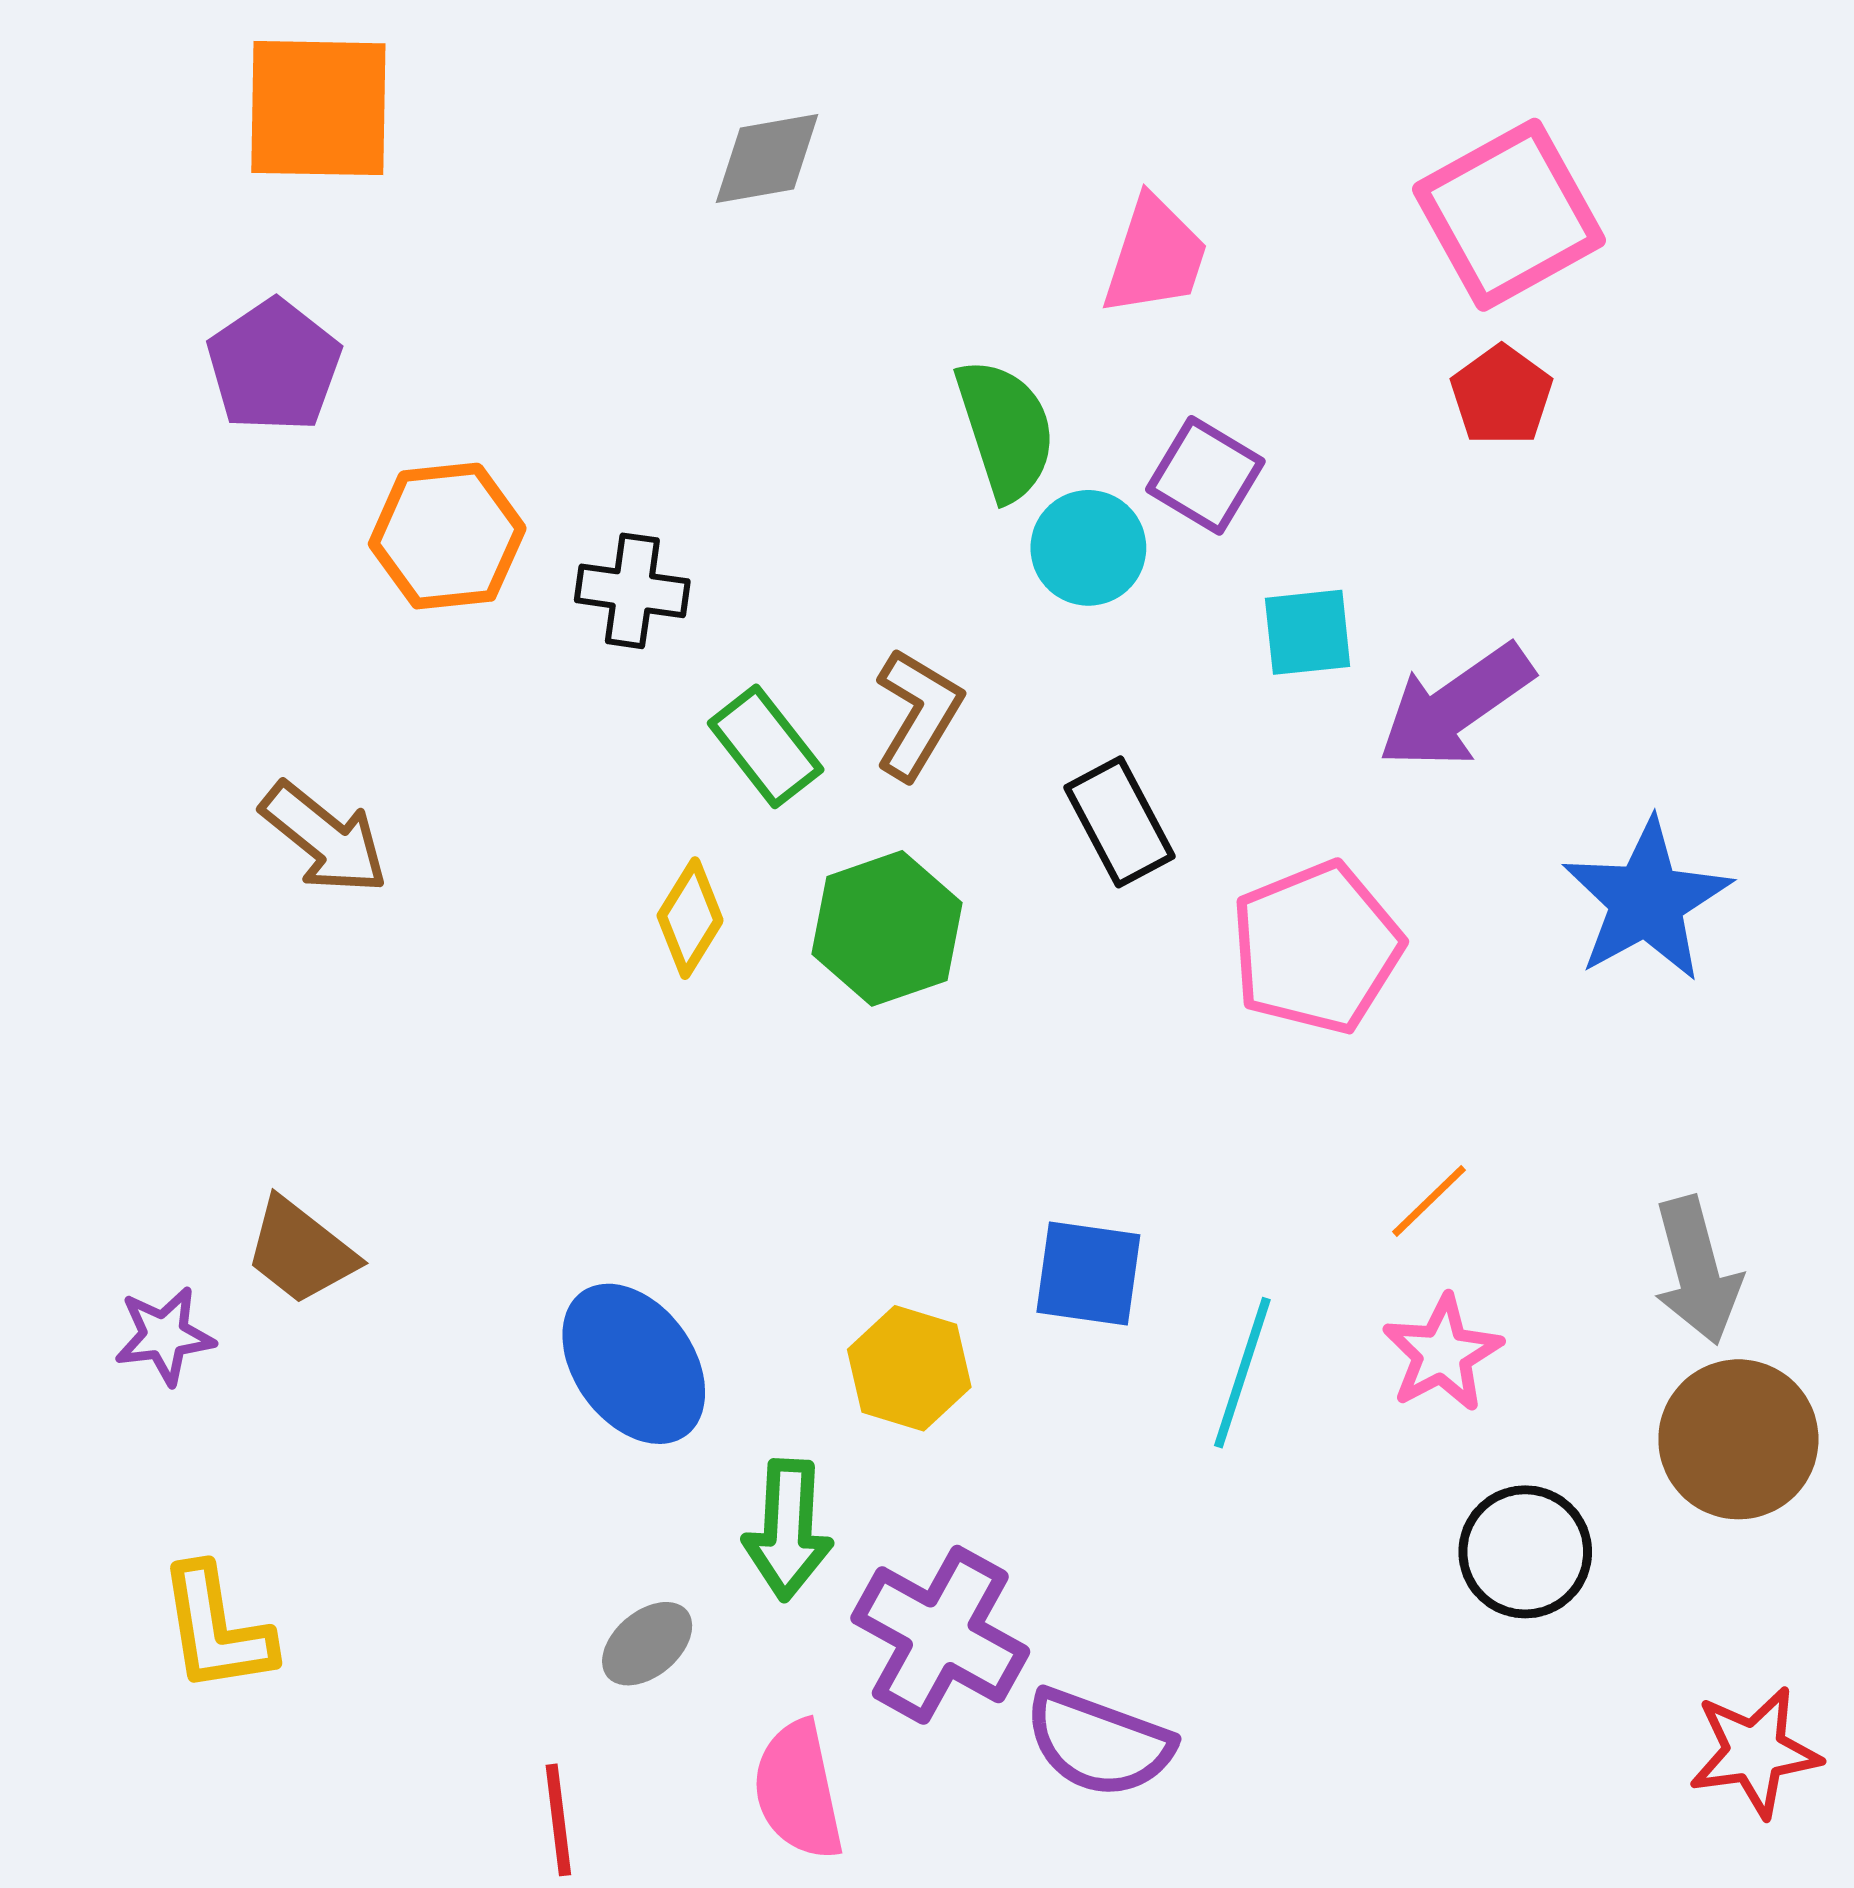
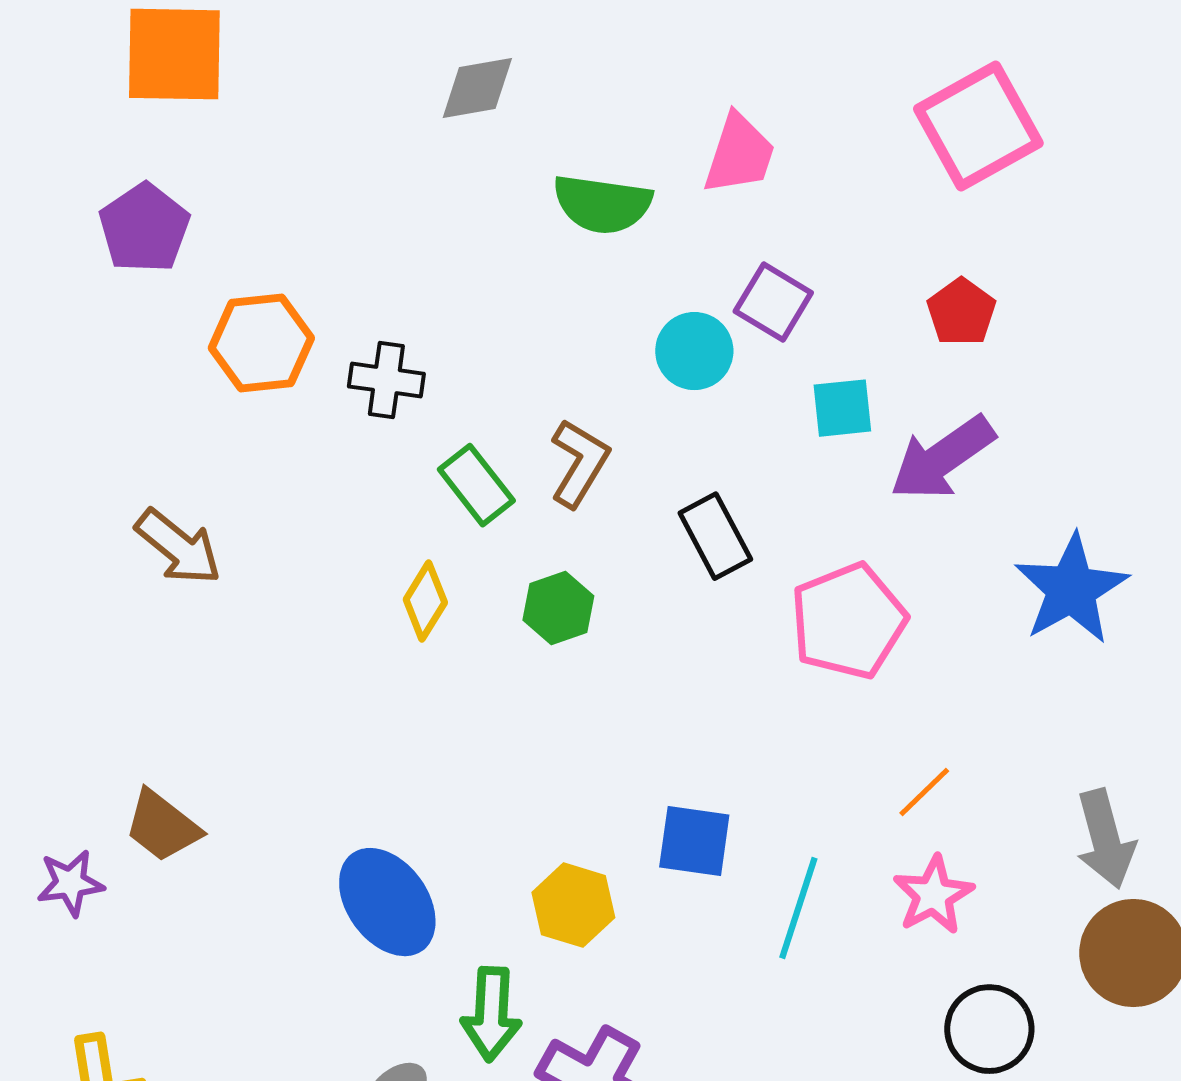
red pentagon: (1502, 395) -> (961, 312), moved
green semicircle: (1005, 429) -> (602, 204), moved, turned 116
green hexagon: (887, 928) -> (558, 608), size x0.7

